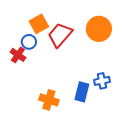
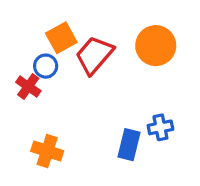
orange cross: (49, 100) -> (47, 151), moved

